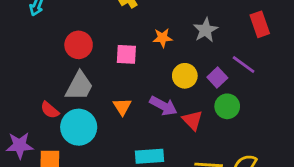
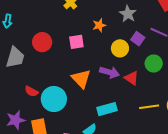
purple square: (217, 77) -> (138, 39), moved
gray trapezoid: (79, 86) -> (15, 57), moved
orange triangle: (122, 107) -> (81, 79), size x1.5

